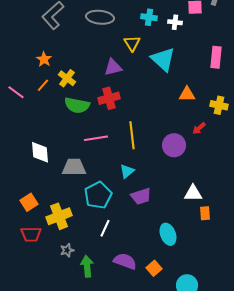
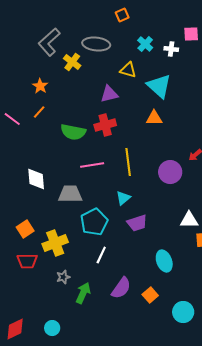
cyan cross: (149, 17) -> (145, 44), turned 35
yellow triangle: (132, 43) -> (128, 70), turned -42
yellow cross: (67, 78) -> (72, 62), moved
orange triangle: (187, 94) -> (154, 118), moved
purple semicircle: (125, 261) -> (121, 288), turned 105
green arrow: (87, 266) -> (83, 293), turned 30

